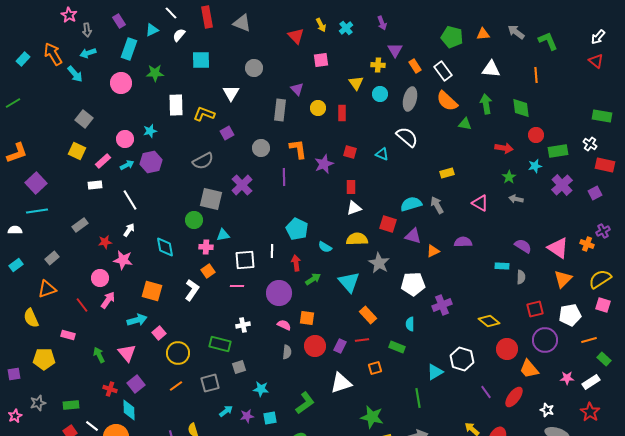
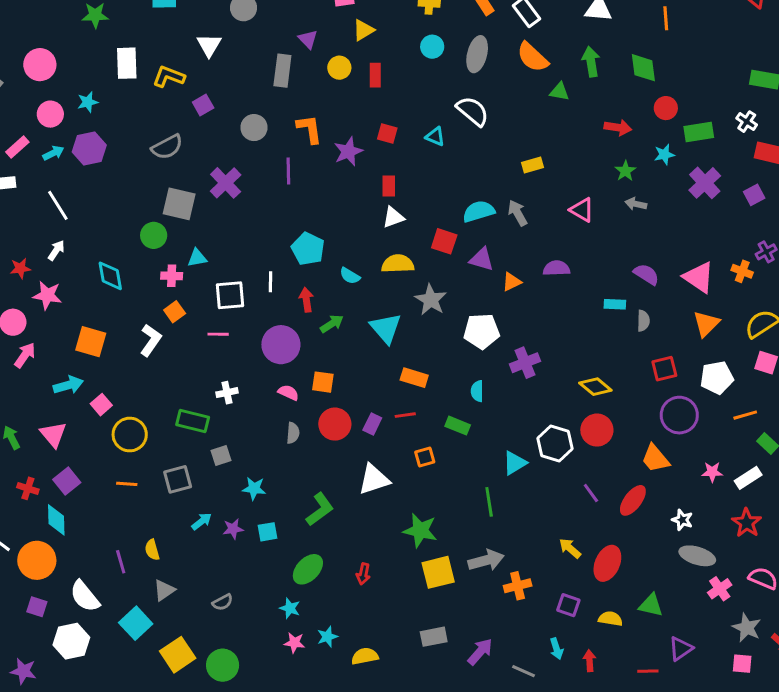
pink circle: (121, 83) -> (40, 65), moved
yellow triangle: (356, 83) -> (363, 30), moved, turned 35
orange rectangle: (368, 315) -> (414, 378), turned -30
red circle: (507, 349) -> (597, 430), moved
orange line: (176, 386) -> (127, 484), turned 40

